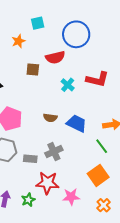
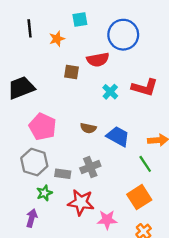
green star: (28, 200) -> (44, 193), moved

